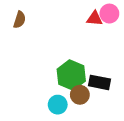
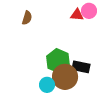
brown semicircle: (20, 20) -> (27, 18), moved
brown circle: (80, 95) -> (65, 77), size x1.6

